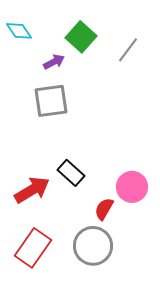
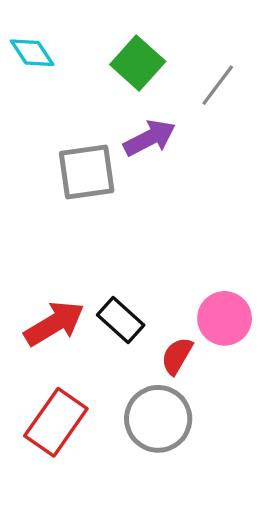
purple arrow: (54, 62) -> (150, 138), moved, size x1.4
black rectangle: (71, 173) -> (121, 320), moved

